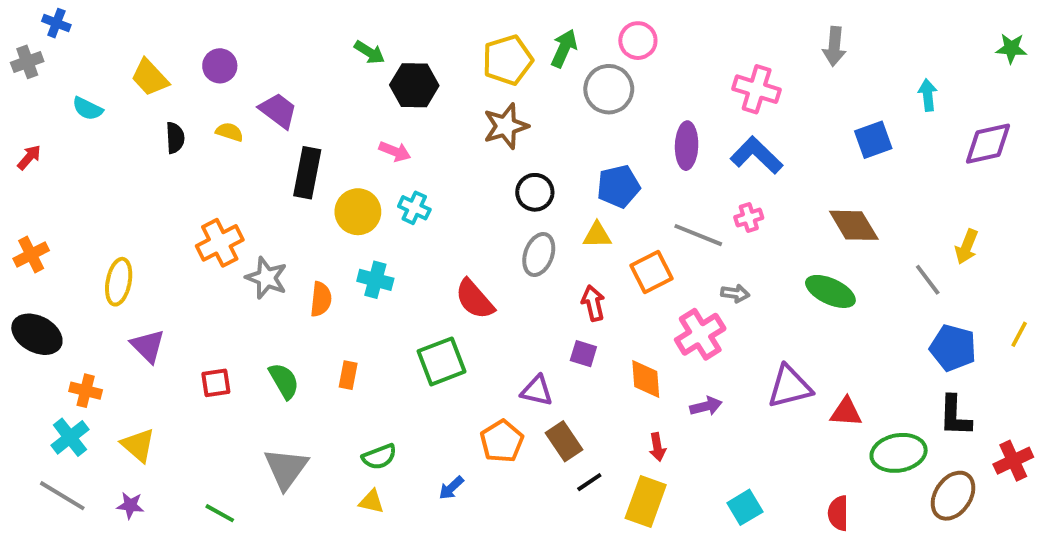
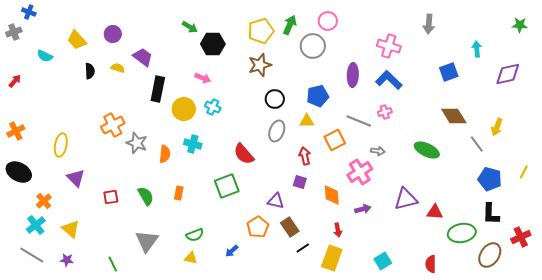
brown diamond: (854, 225) -> (454, 116), moved
orange cross: (86, 391) -> (44, 201), turned 35
green line: (220, 513) -> (113, 264), turned 35

